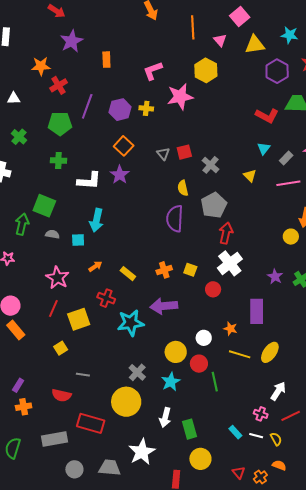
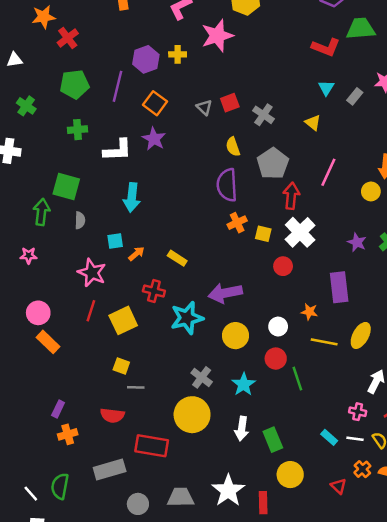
purple line: (87, 106) -> (117, 86), moved
pink line: (288, 183) -> (328, 172), moved, turned -50
gray semicircle: (52, 234) -> (80, 220), turned 88
cyan square: (78, 240) -> (115, 241), moved
orange cross: (164, 270) -> (237, 223), moved
yellow square: (190, 270) -> (263, 234), moved
yellow square: (61, 348) -> (121, 366), moved, turned -32
yellow circle: (176, 352) -> (236, 336), moved
white star: (142, 452) -> (228, 491), moved
orange cross: (260, 477) -> (362, 469), moved

